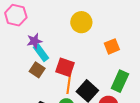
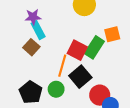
red square: (65, 67) -> (77, 50), moved
green rectangle: (120, 81) -> (94, 47), moved

